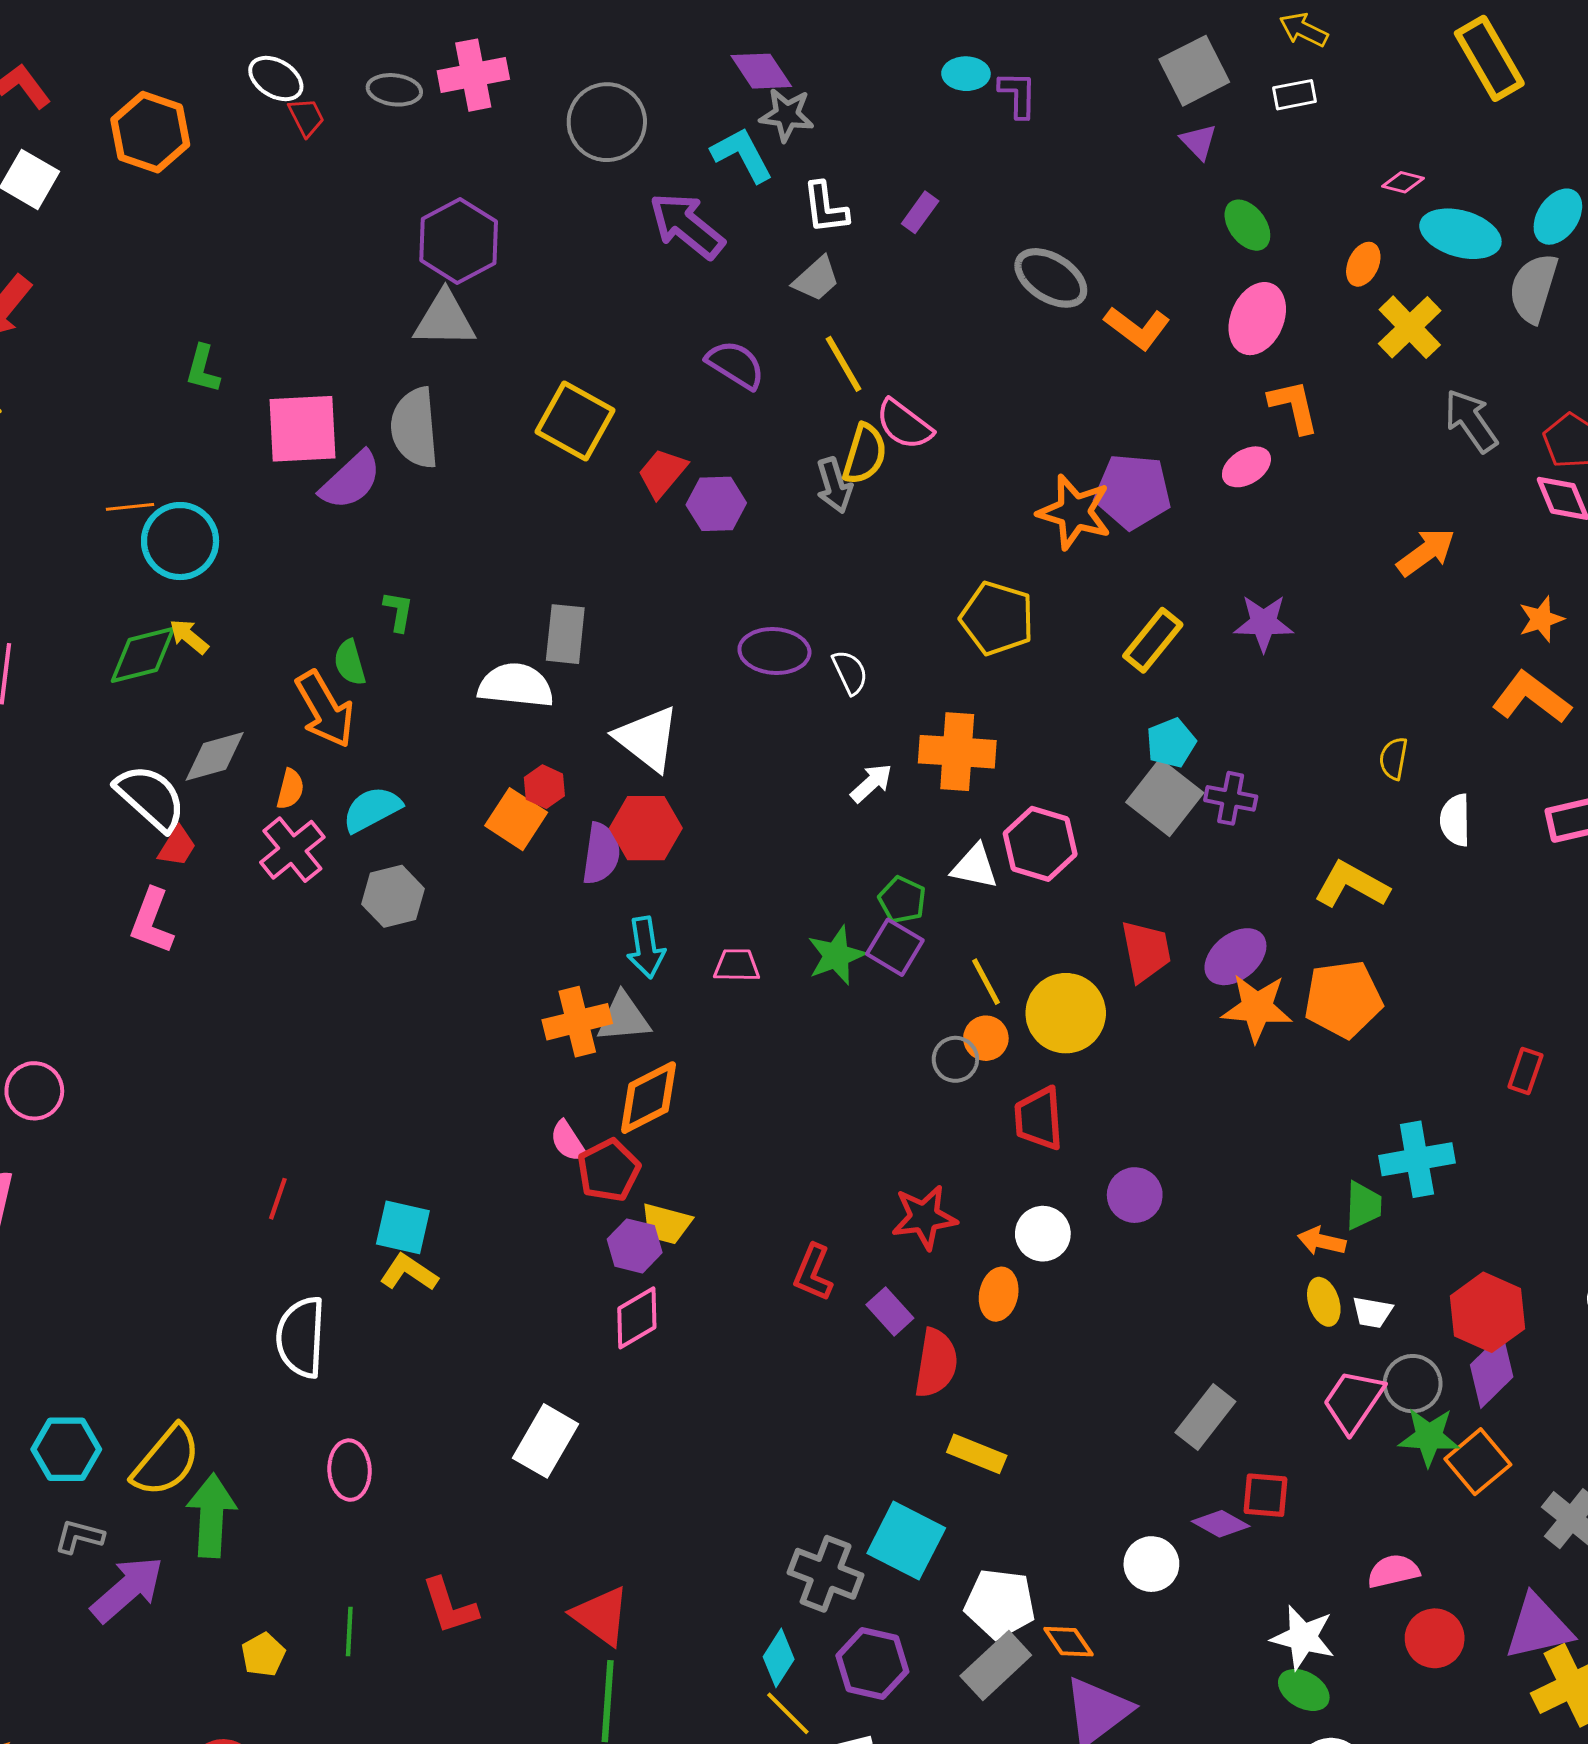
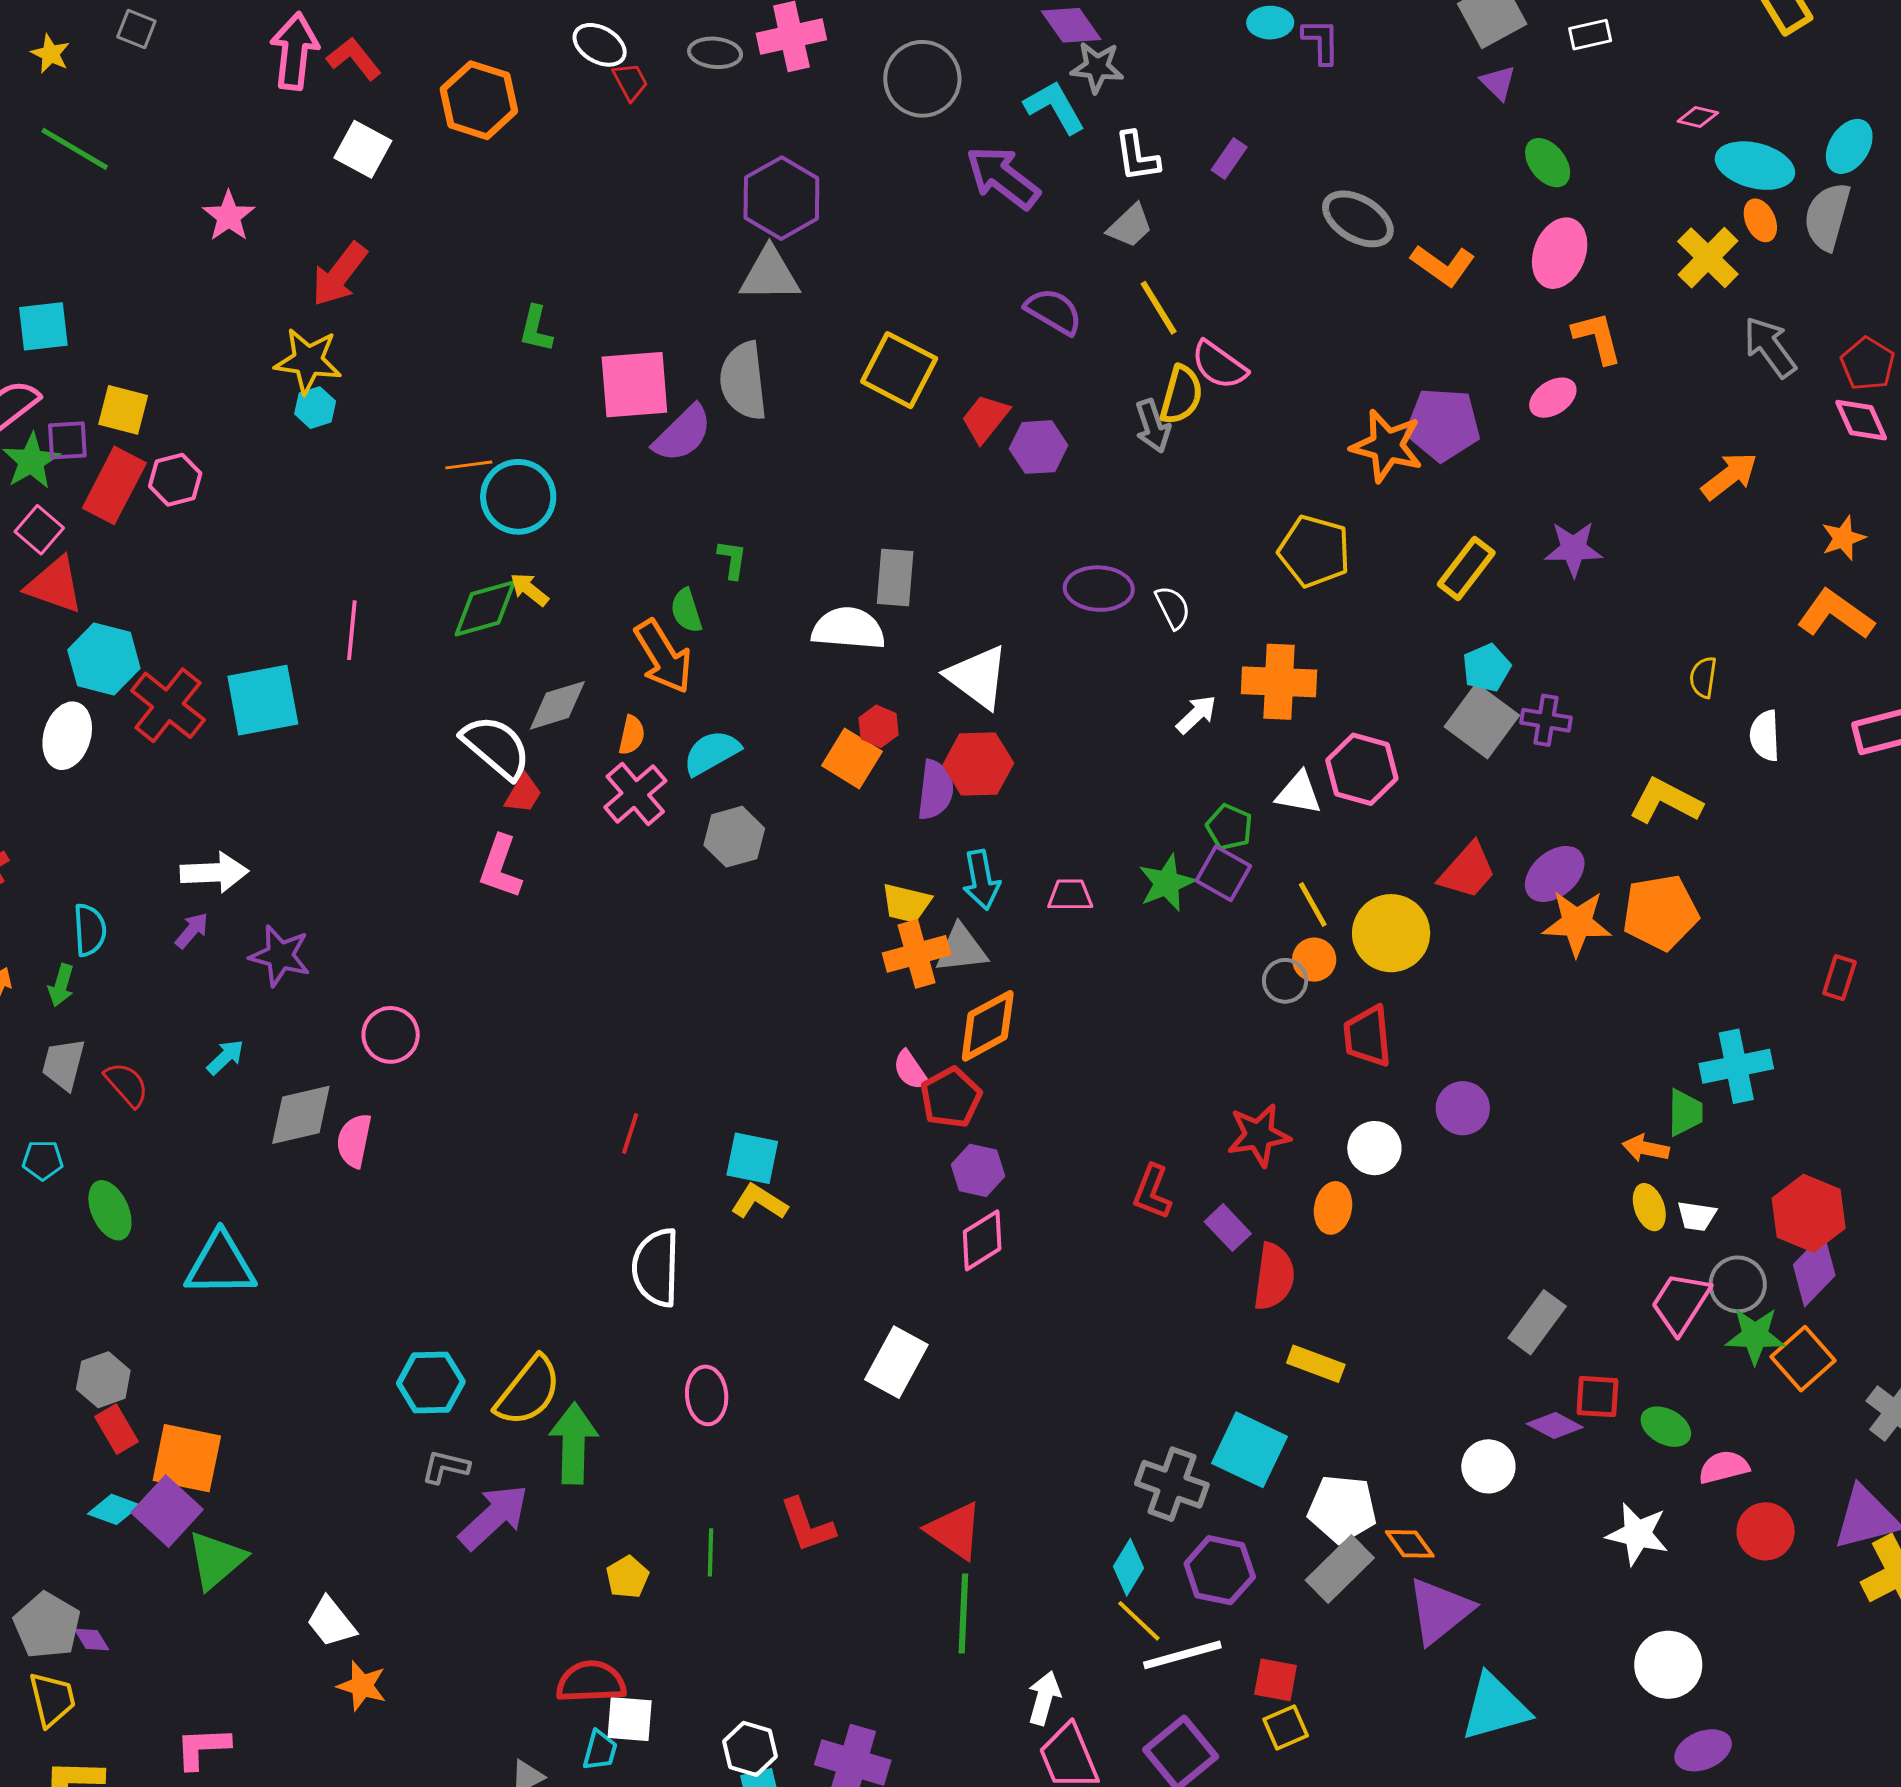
orange ellipse: (1363, 264) -> (1760, 220), moved, turned -48
red trapezoid: (1146, 951) -> (1467, 871), turned 54
yellow trapezoid: (666, 1224) -> (906, 903), moved
green ellipse: (1304, 1690) -> (1666, 1427), moved

